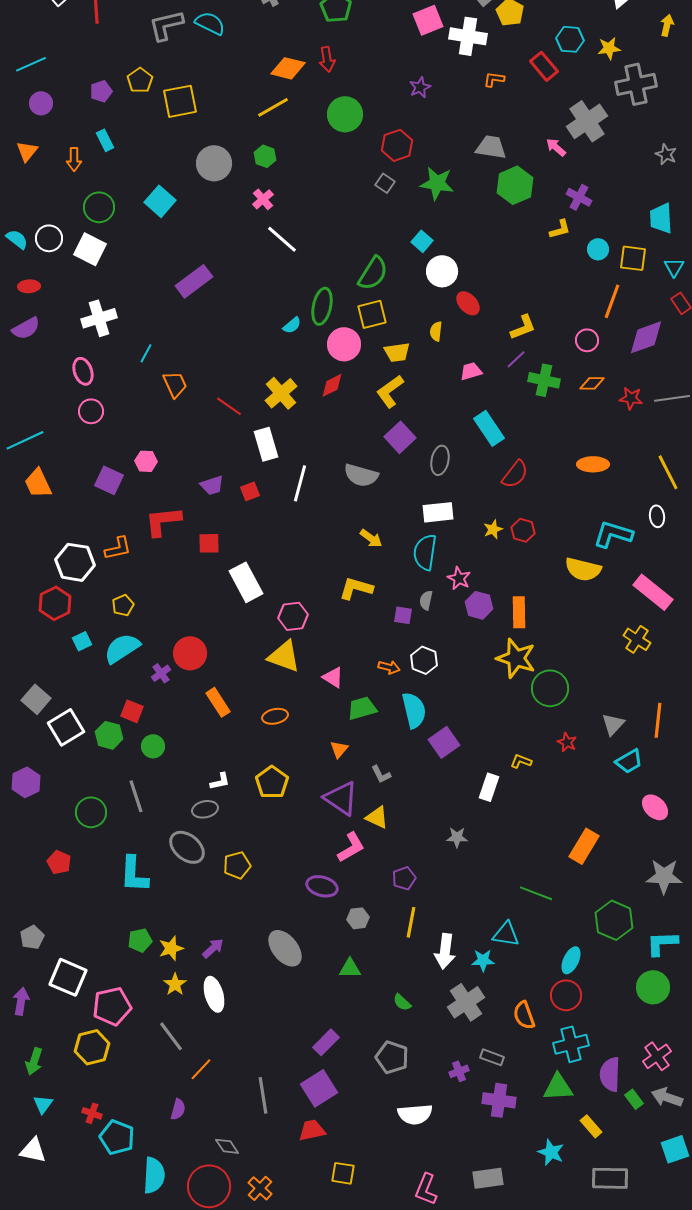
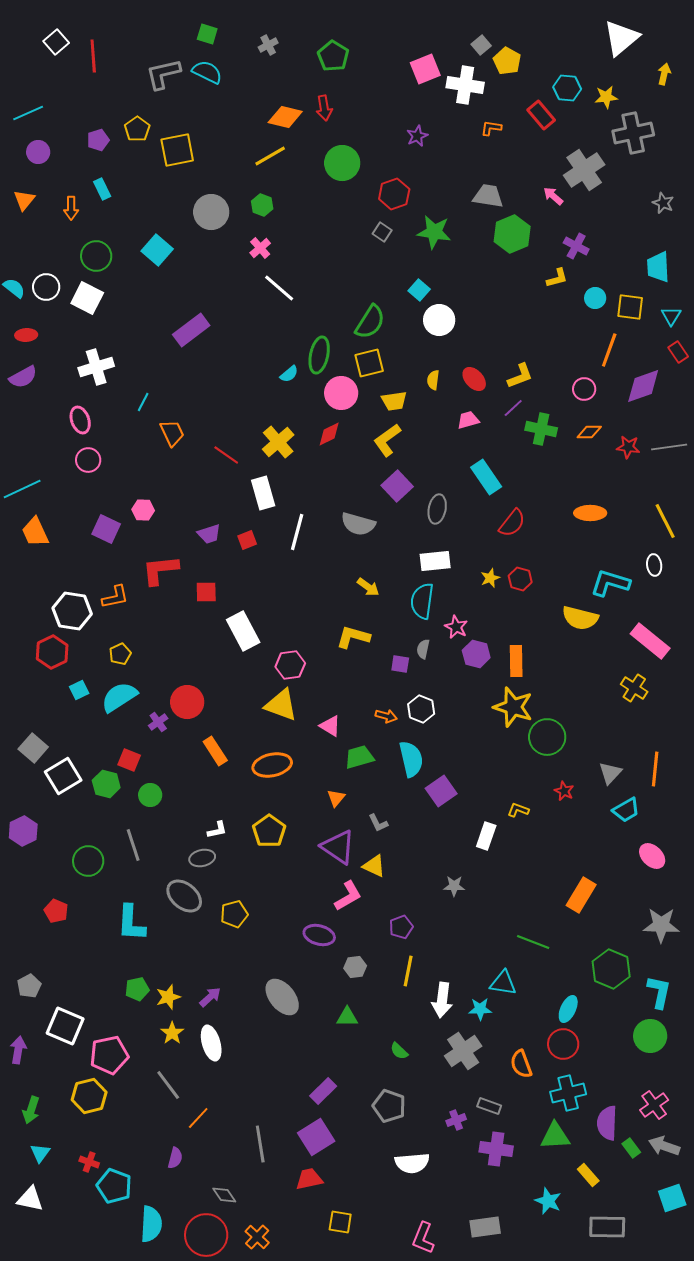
red ellipse: (468, 303) -> (474, 379), moved
orange ellipse: (275, 716) -> (272, 765), size x1.5
cyan L-shape: (662, 943) -> (659, 992), turned 104

